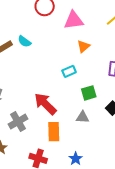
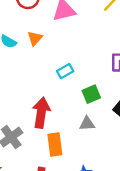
orange triangle: (83, 46) -> (35, 38), moved
red arrow: (45, 104) -> (41, 113), turned 60

